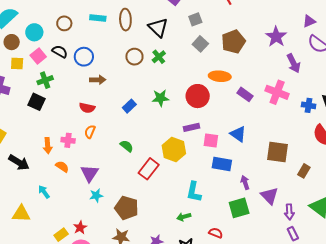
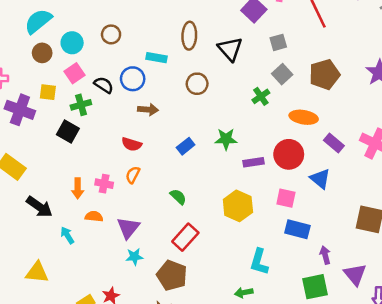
cyan rectangle: (98, 18) -> (157, 58), moved
black semicircle: (60, 51) -> (104, 85), moved
green cross: (159, 57) -> (261, 96), moved
yellow square: (17, 63) -> (48, 92), moved
red circle: (198, 96) -> (289, 154), moved
purple rectangle: (192, 127) -> (254, 162), moved
blue triangle: (238, 134) -> (320, 179), moved
orange semicircle: (62, 167) -> (94, 216), turned -32
red rectangle: (149, 169) -> (185, 237), moved
cyan arrow: (44, 192) -> (67, 235), moved

